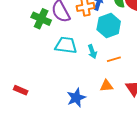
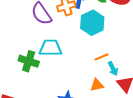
green cross: (41, 19) -> (29, 61), moved
cyan arrow: (92, 52) -> (113, 69), moved

